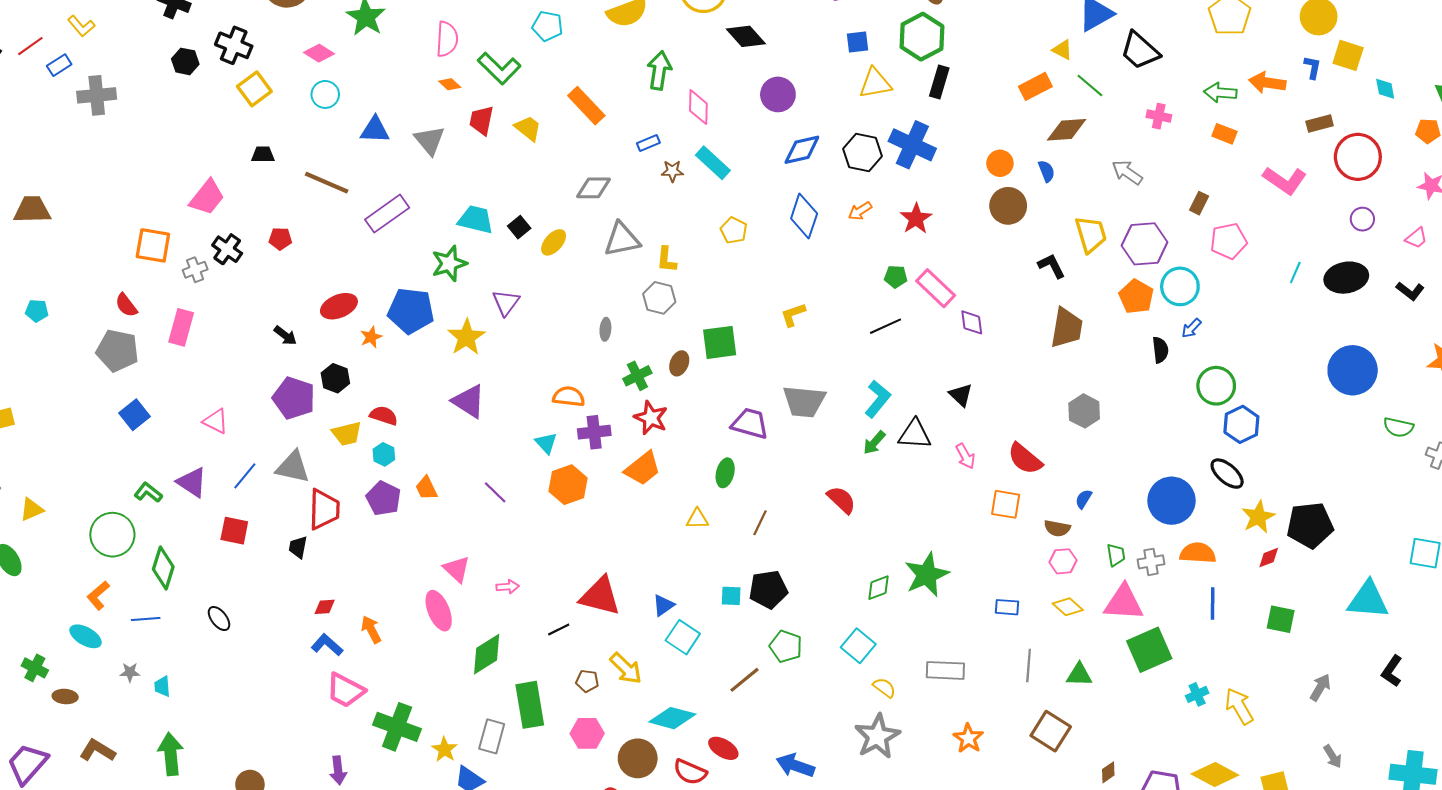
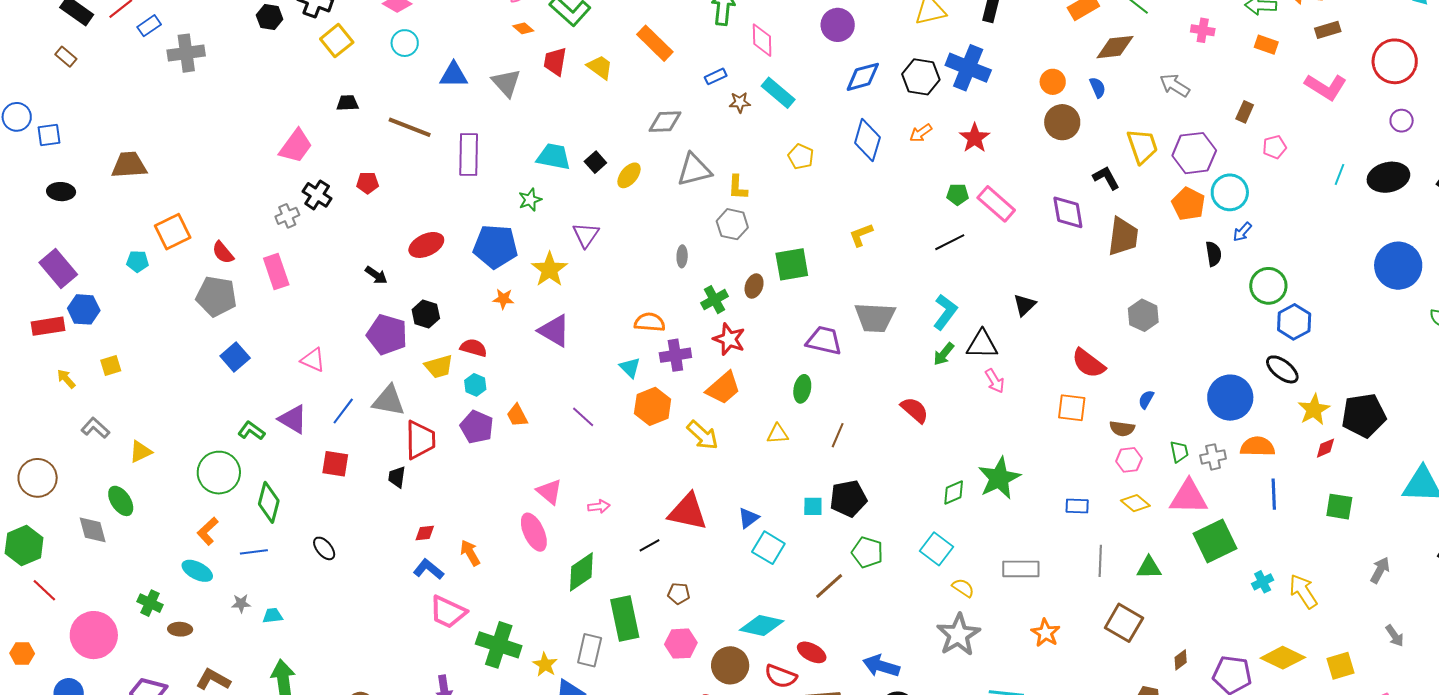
brown rectangle: (1320, 123) -> (1328, 30), moved
purple rectangle: (387, 214) -> (469, 154), turned -51
pink pentagon: (1229, 241) -> (1274, 147), size x0.7
orange square: (153, 245) -> (173, 232), moved, turned -33
green star: (449, 264) -> (530, 200), size x0.7
purple diamond: (972, 322) -> (1068, 212), moved, size x1.4
pink rectangle: (181, 327) -> (276, 271), turned -32
orange star: (371, 337) -> (503, 299), moved, turned 30
black triangle: (961, 395) -> (1025, 305), turned 35
pink arrow: (965, 456) -> (995, 381), moved
yellow arrow: (626, 668) -> (703, 435), moved
cyan trapezoid: (162, 686) -> (273, 616), turned 90

